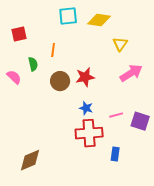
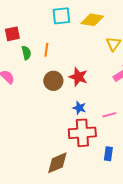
green semicircle: (33, 64) -> (26, 53), moved
red star: (85, 77) -> (78, 77), turned 30
brown diamond: (30, 160) -> (57, 163), moved

